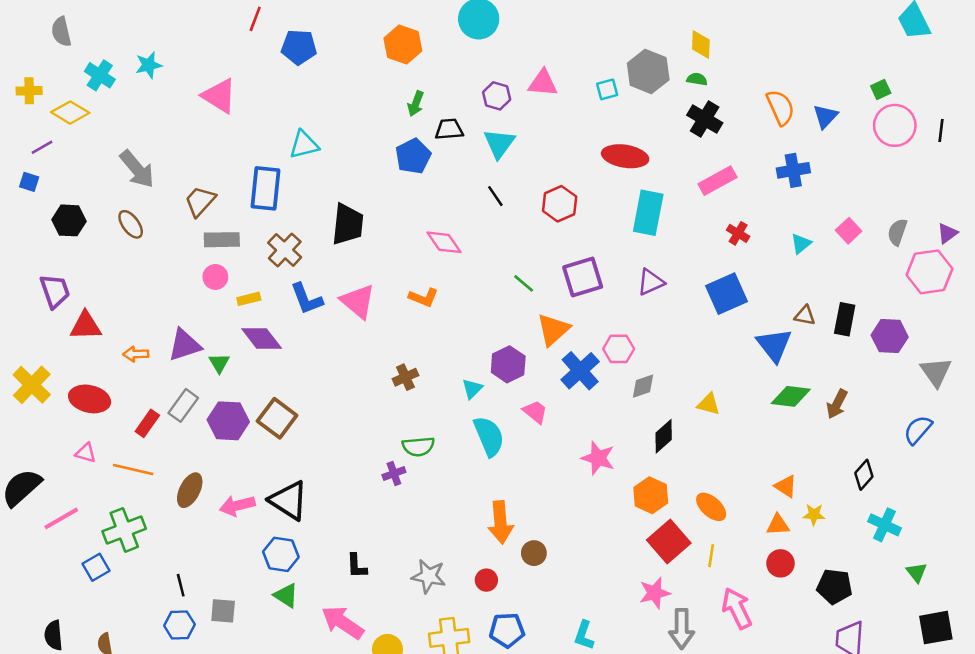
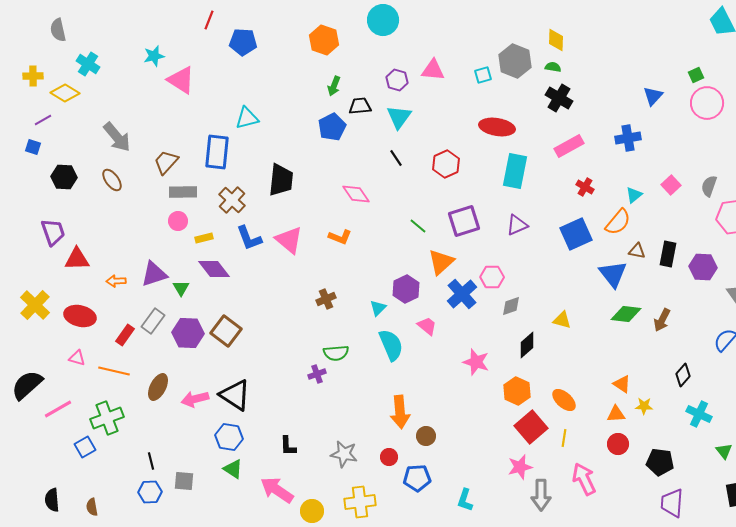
cyan star: (149, 65) -> (154, 56), moved
orange semicircle: (780, 107) -> (618, 222), moved, turned 64
blue pentagon: (507, 630) -> (417, 478), moved

